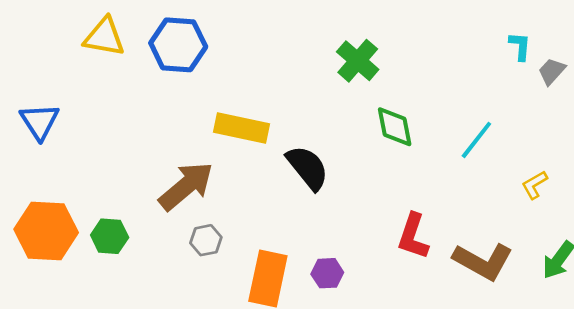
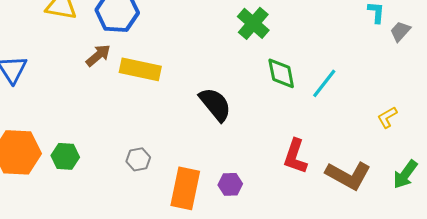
yellow rectangle: (242, 128) -> (140, 69), moved
cyan line: (476, 140) -> (324, 83), moved
brown arrow: (186, 186) -> (98, 55), moved, size x0.6

